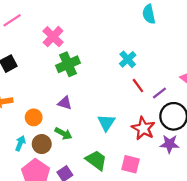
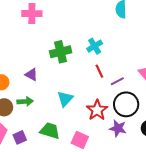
pink cross: (53, 37) -> (32, 14), turned 36
green cross: (68, 64) -> (61, 52), moved
green arrow: (63, 133) -> (25, 101), turned -42
green trapezoid: (96, 160) -> (50, 131), turned -30

